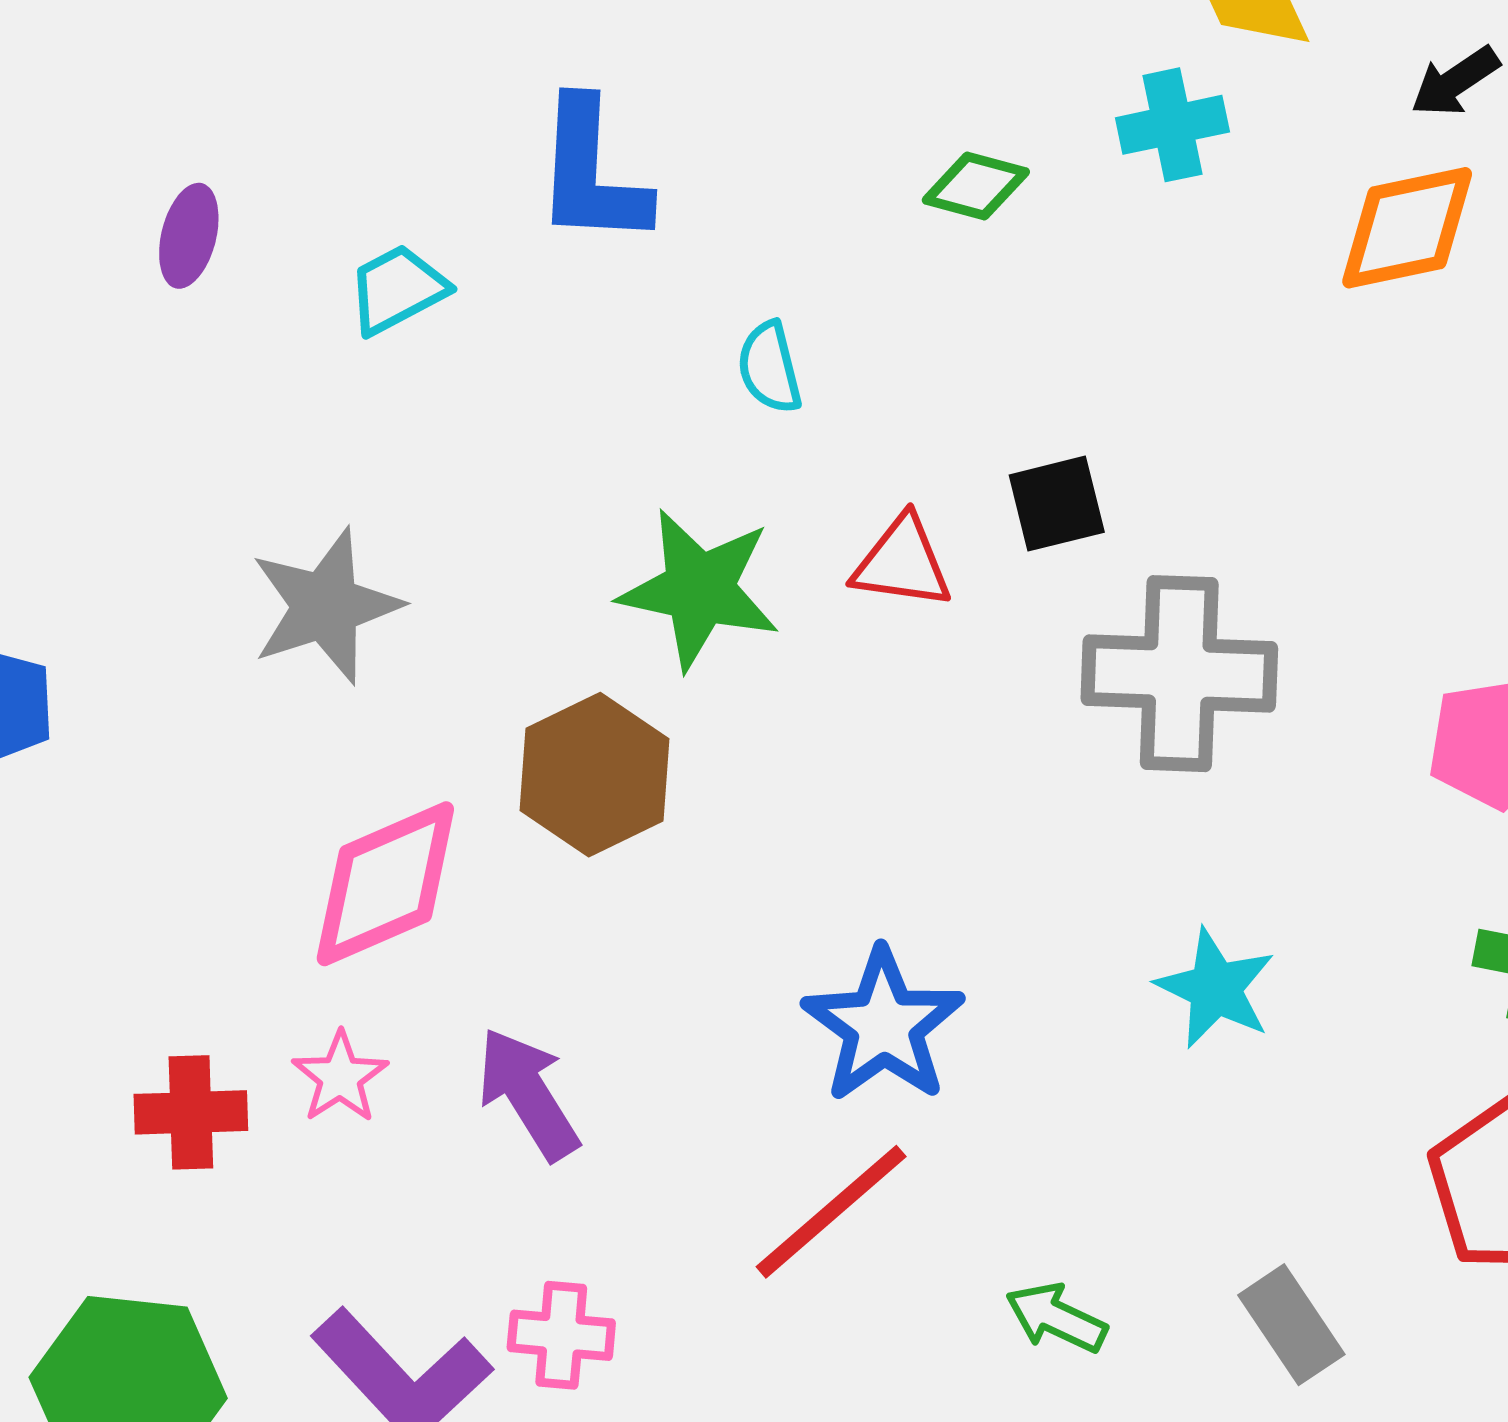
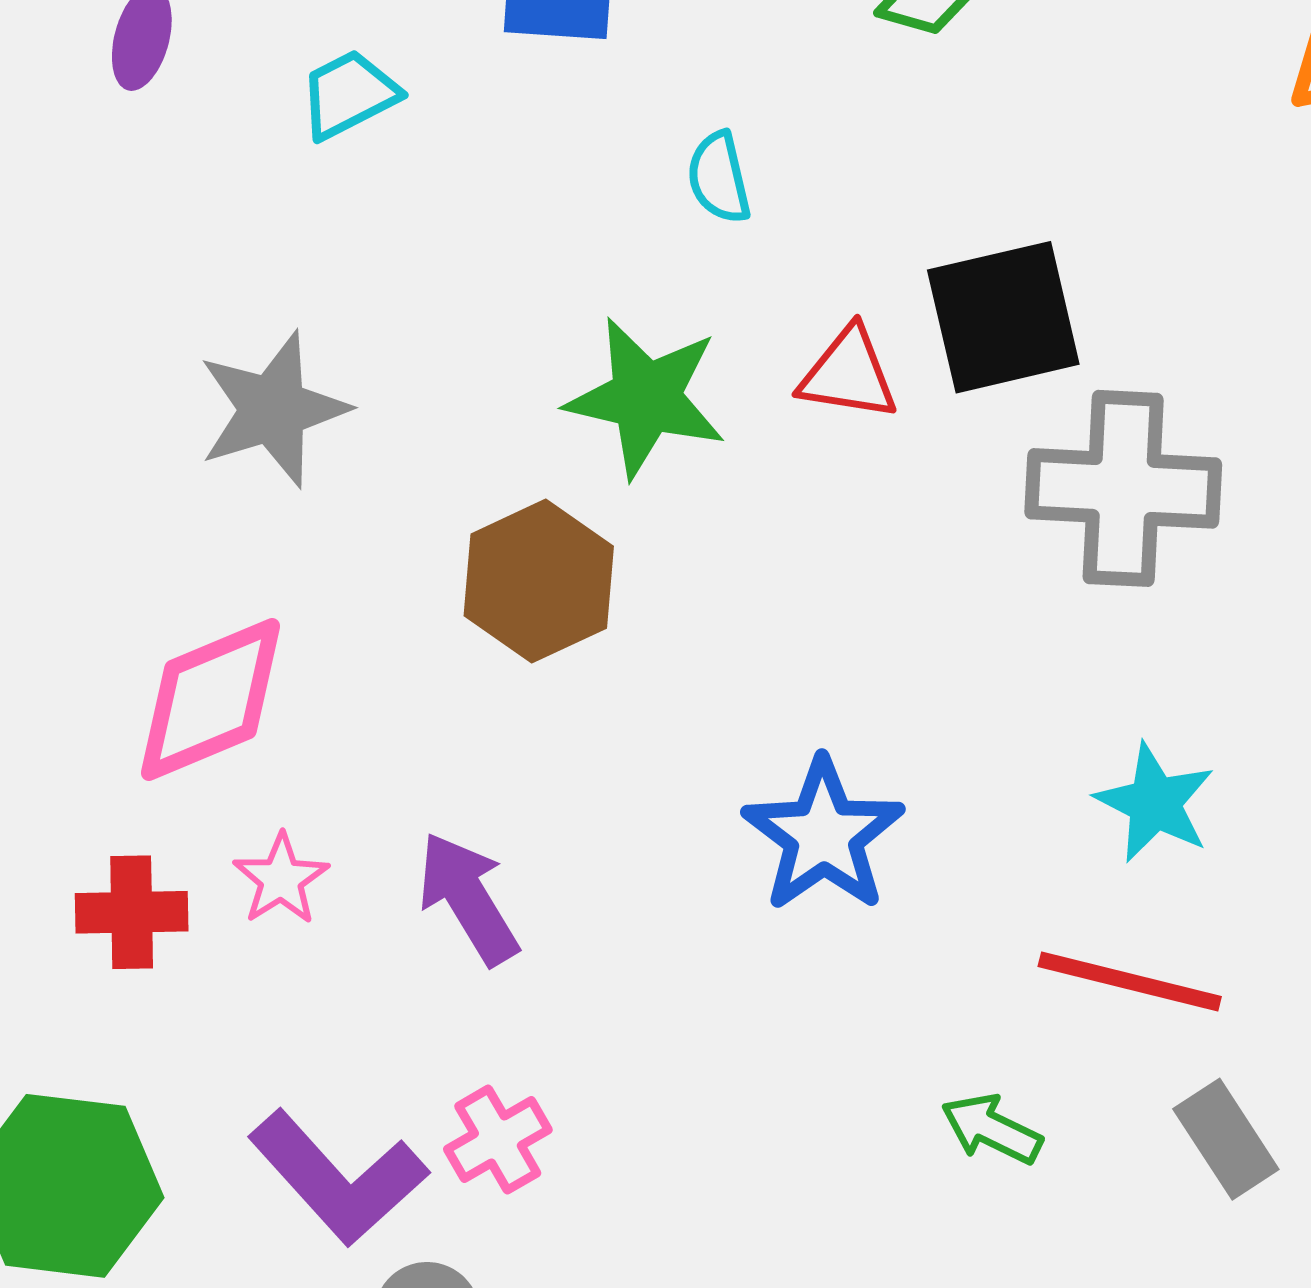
black square: (1057, 504) -> (1003, 317), size x1.6
pink diamond: (385, 884) -> (210, 700), moved
red line: (831, 1212) -> (1130, 982), moved, turned 54
pink cross: (561, 1335) -> (498, 1140), turned -36

